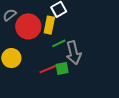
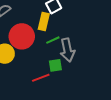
red circle: (28, 26) -> (22, 36), moved
red line: (48, 69) -> (41, 78), moved

